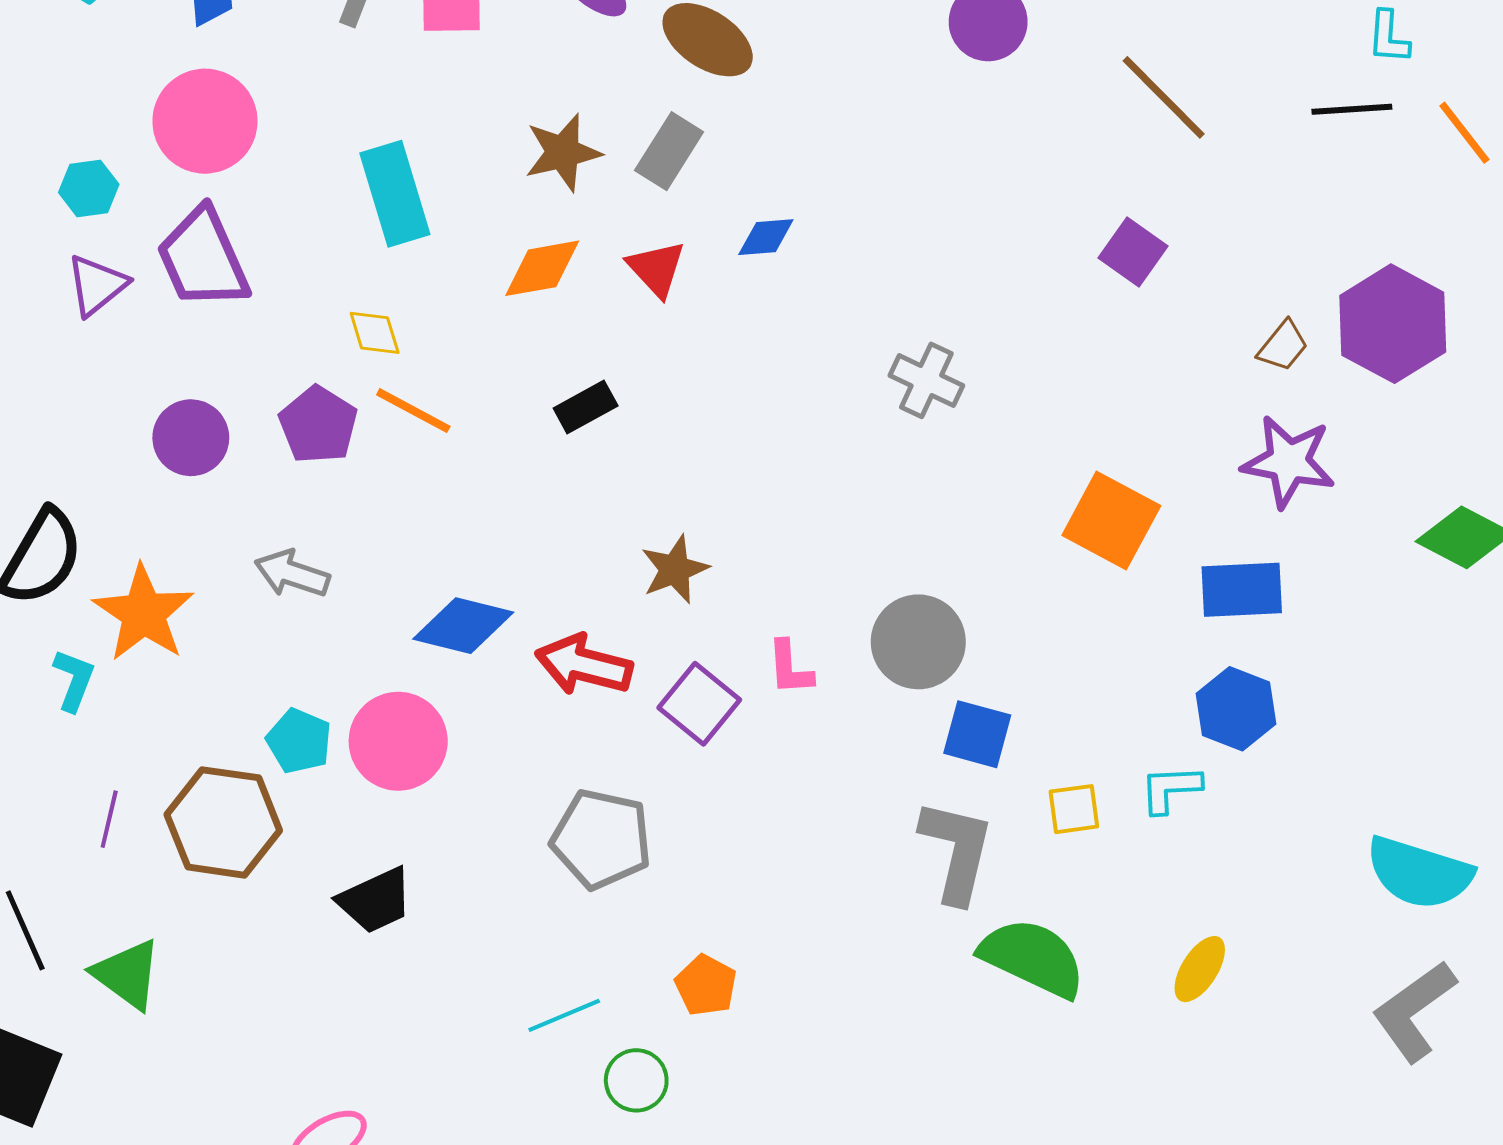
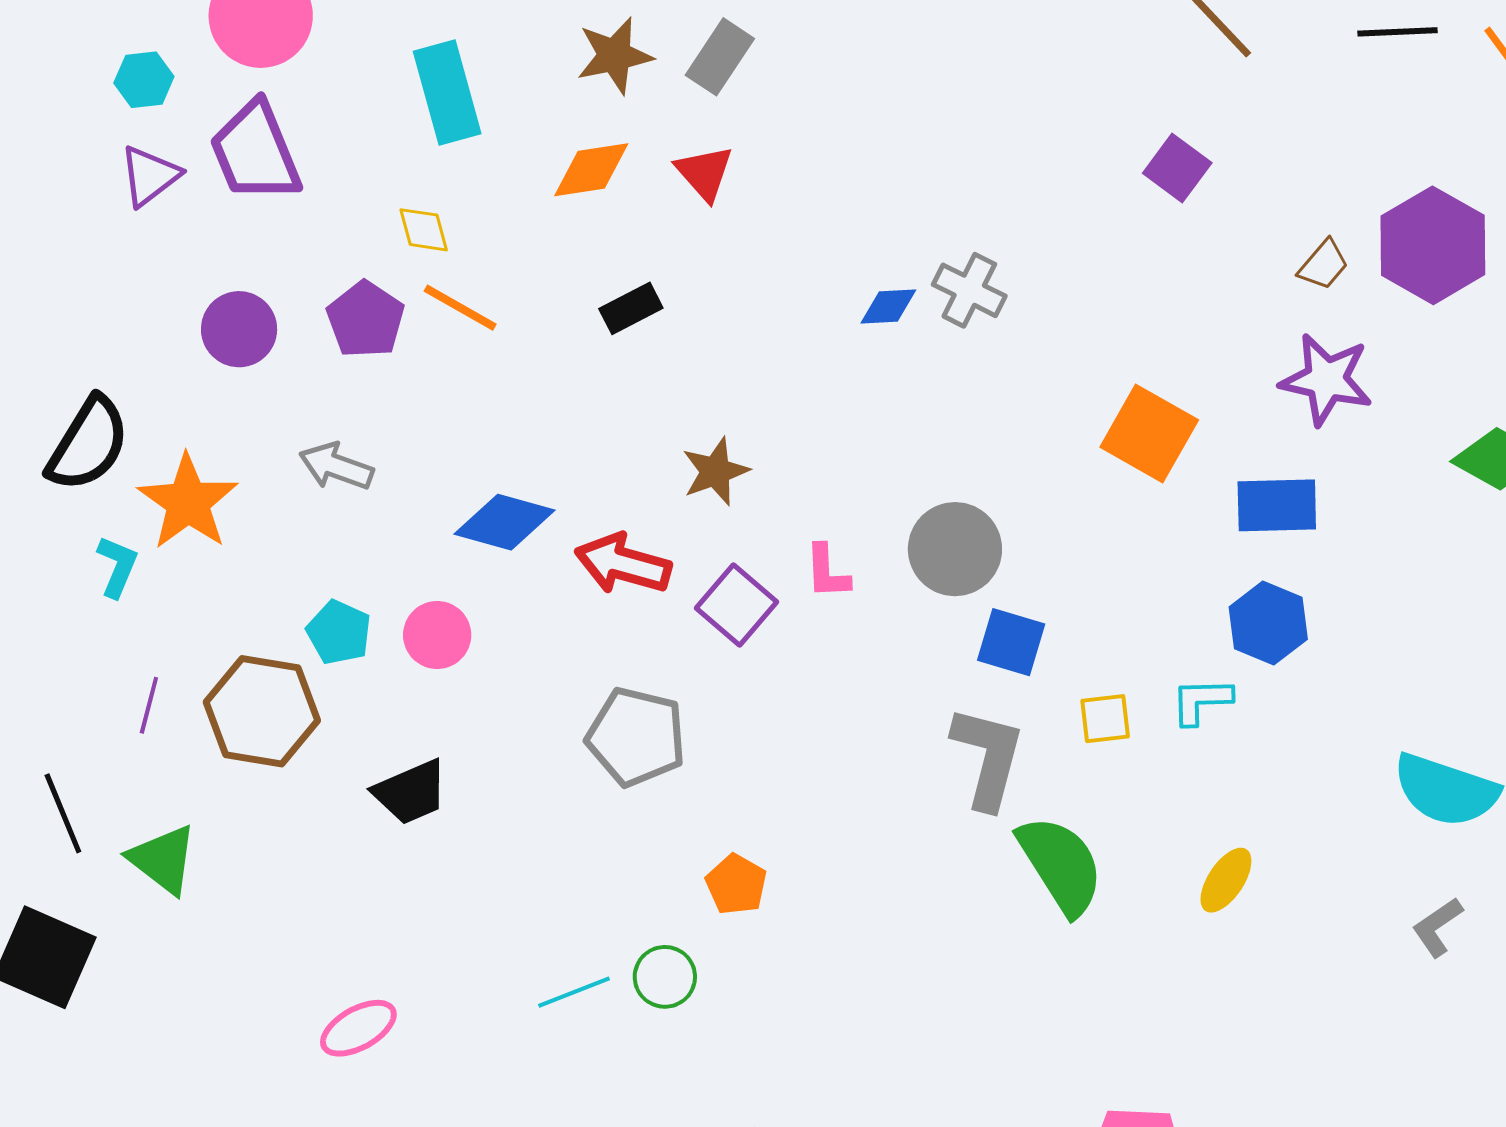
blue diamond: (766, 237) -> (888, 306), moved
pink circle: (398, 741) -> (437, 635), size x0.7
green semicircle: (1033, 958) -> (1061, 865), turned 31
gray L-shape: (1414, 1011) -> (1437, 927), size x0.6
cyan line: (564, 1015) -> (574, 992), moved

